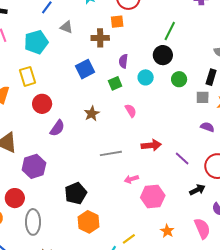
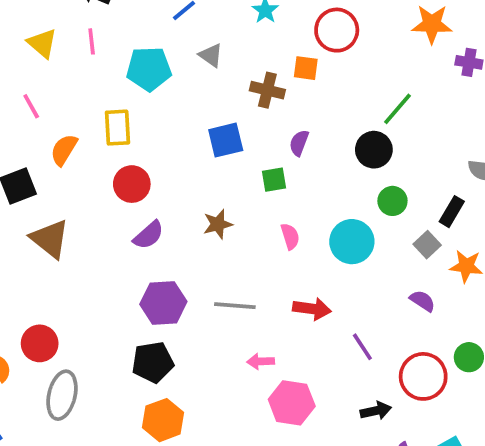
cyan circle: (146, 77) -> (352, 242), moved, size x1.5
gray square: (203, 97) -> (427, 245), turned 32
purple hexagon: (34, 166) -> (163, 303), moved

